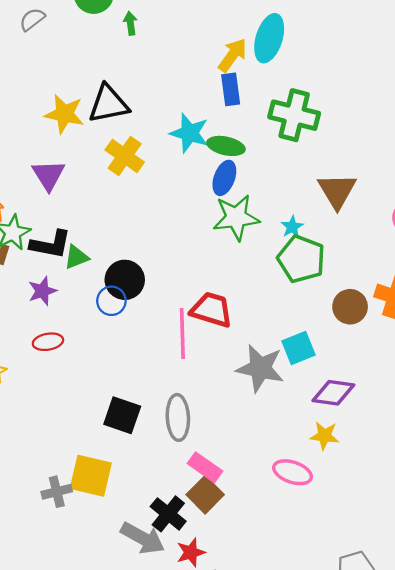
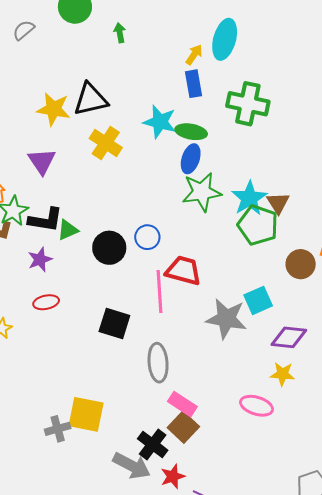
green arrow: (130, 23) -> (120, 33), moved
yellow arrow: (233, 55) -> (194, 55), size x0.7
brown triangle: (337, 191) -> (278, 203), moved, size x0.7
cyan star: (292, 227) -> (249, 198), size x1.8
blue circle: (111, 301) -> (147, 237), moved
black square: (122, 415) -> (114, 324), moved

